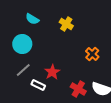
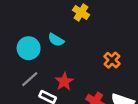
cyan semicircle: (32, 19) -> (56, 40), moved
yellow cross: (66, 24) -> (81, 12), moved

